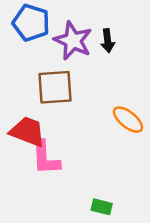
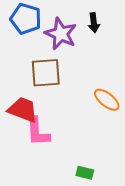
black arrow: (108, 41) -> (94, 23), moved

